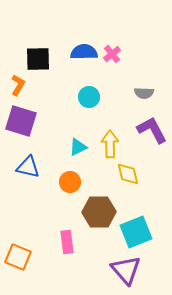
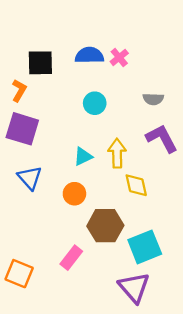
blue triangle: (28, 167) -> (30, 178), turned 35
pink rectangle: (67, 242) -> (71, 258), turned 45

